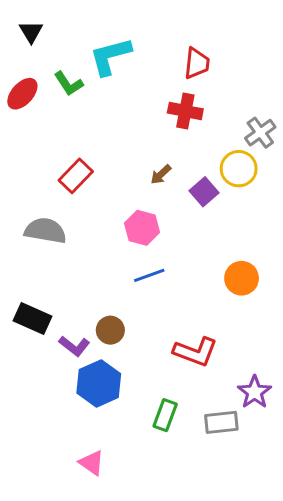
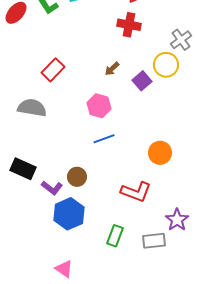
orange circle: (242, 278) -> (160, 153), moved

